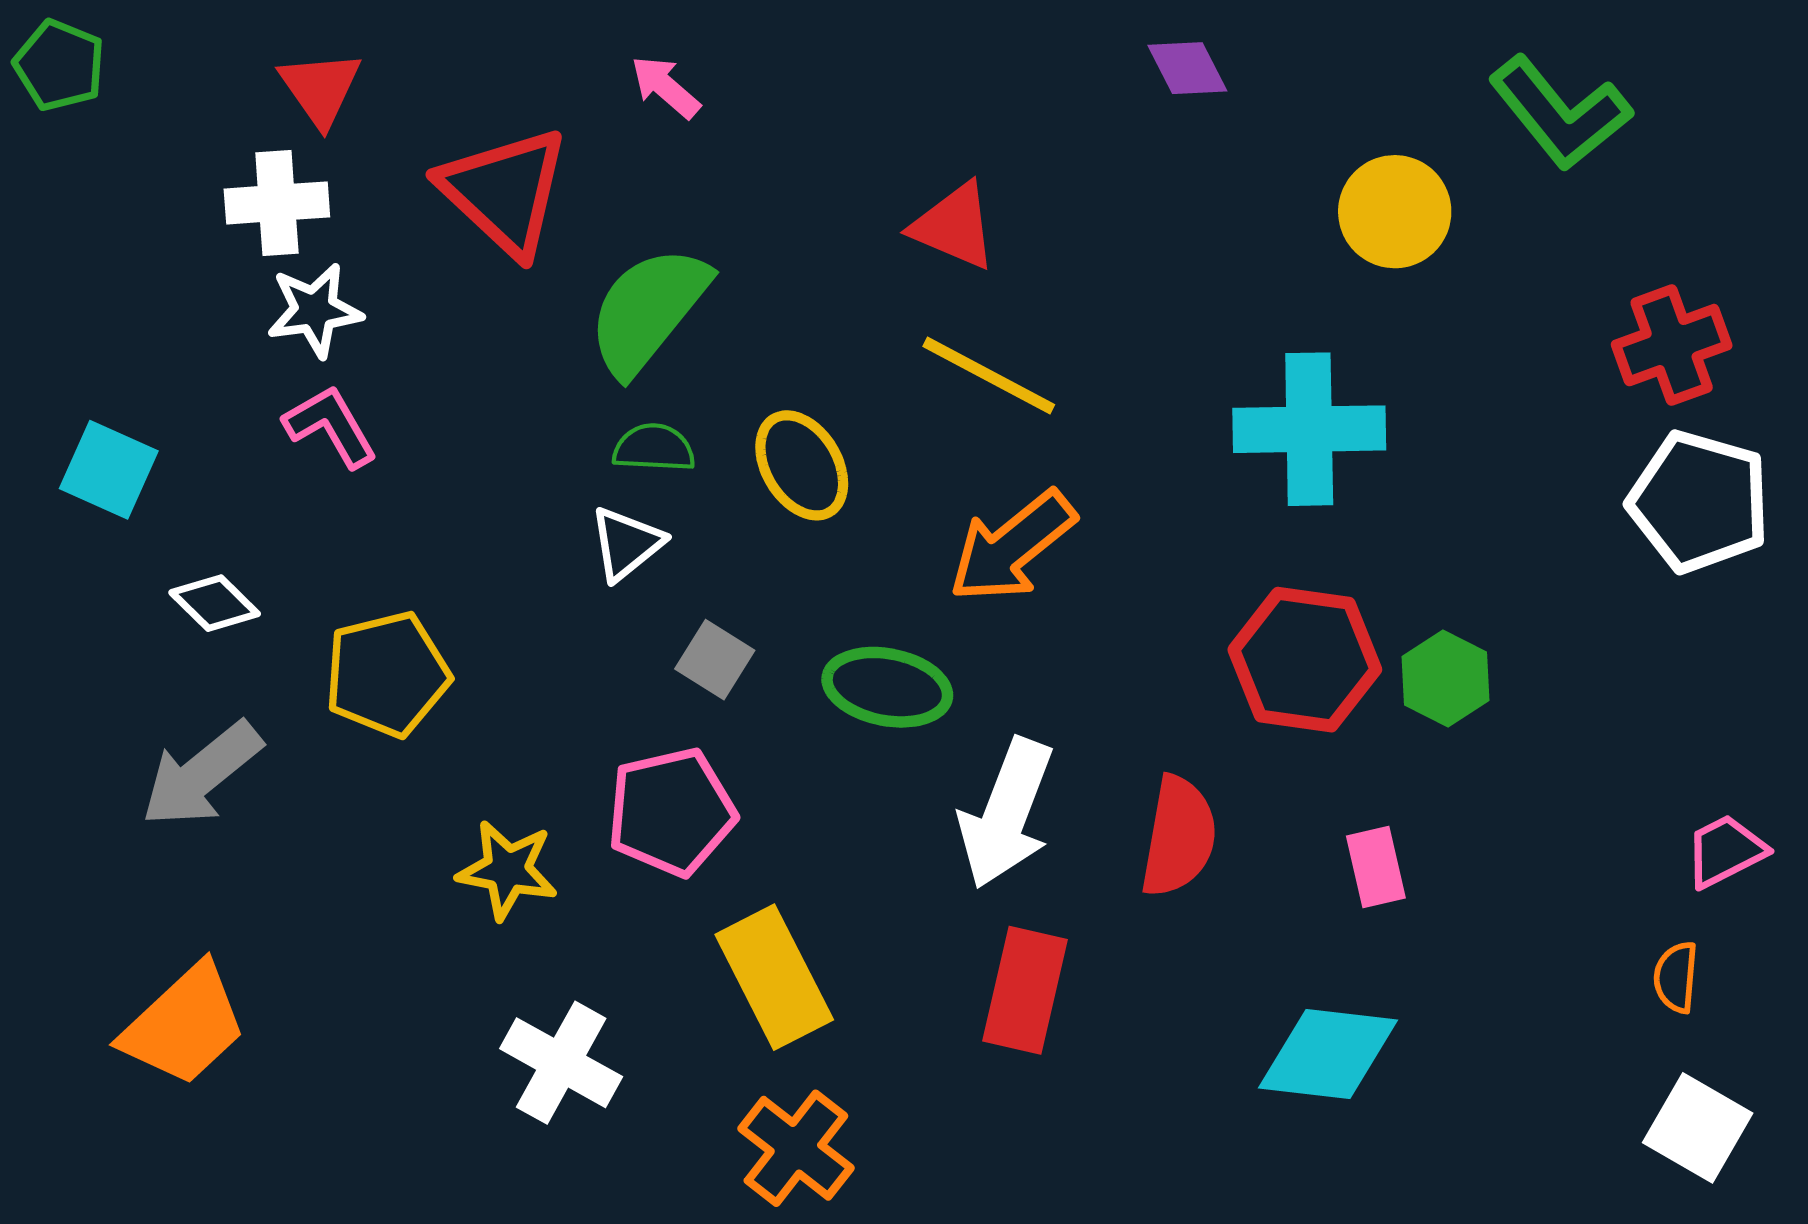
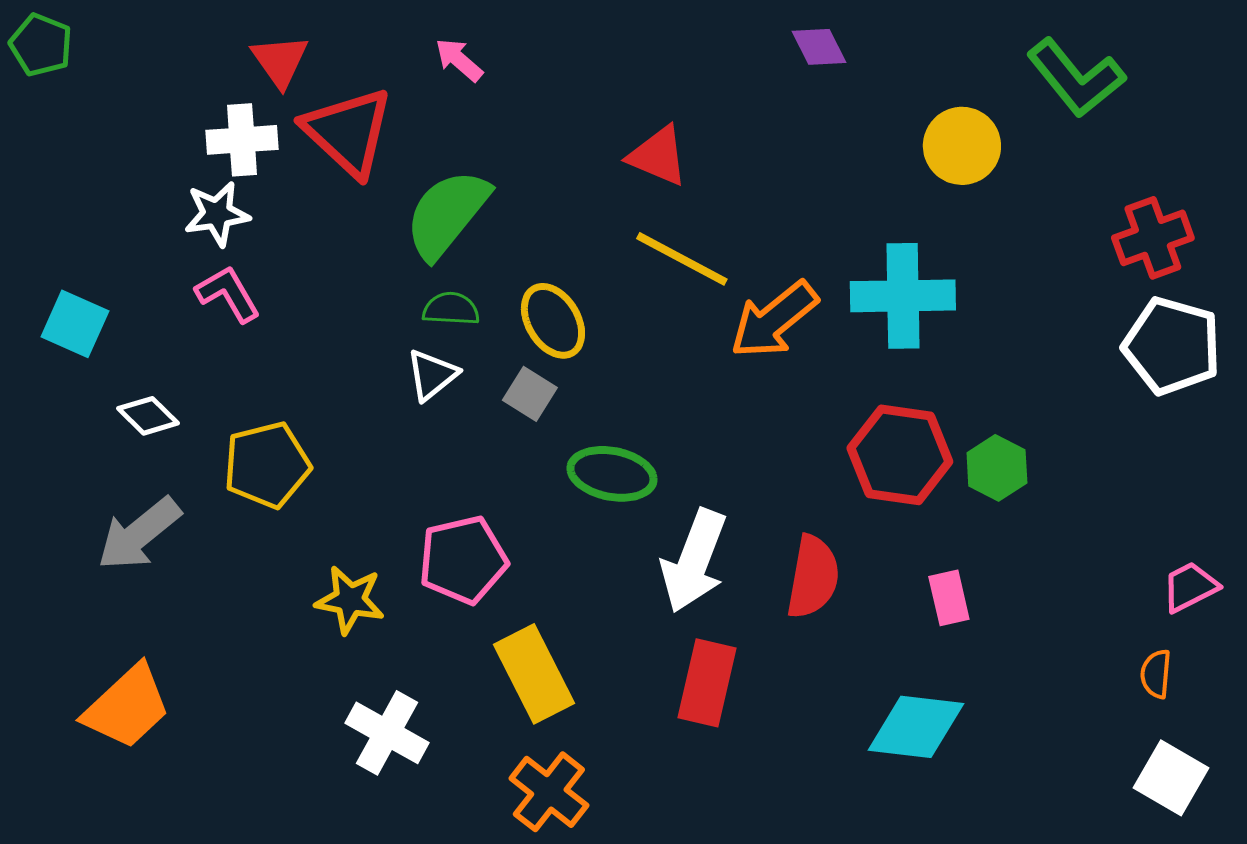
red triangle: (320, 88) -> (280, 61), moved
white cross: (277, 203) -> (242, 140), moved
orange arrow: (1012, 547) -> (774, 320), moved
gray square: (715, 660) -> (530, 394), moved

